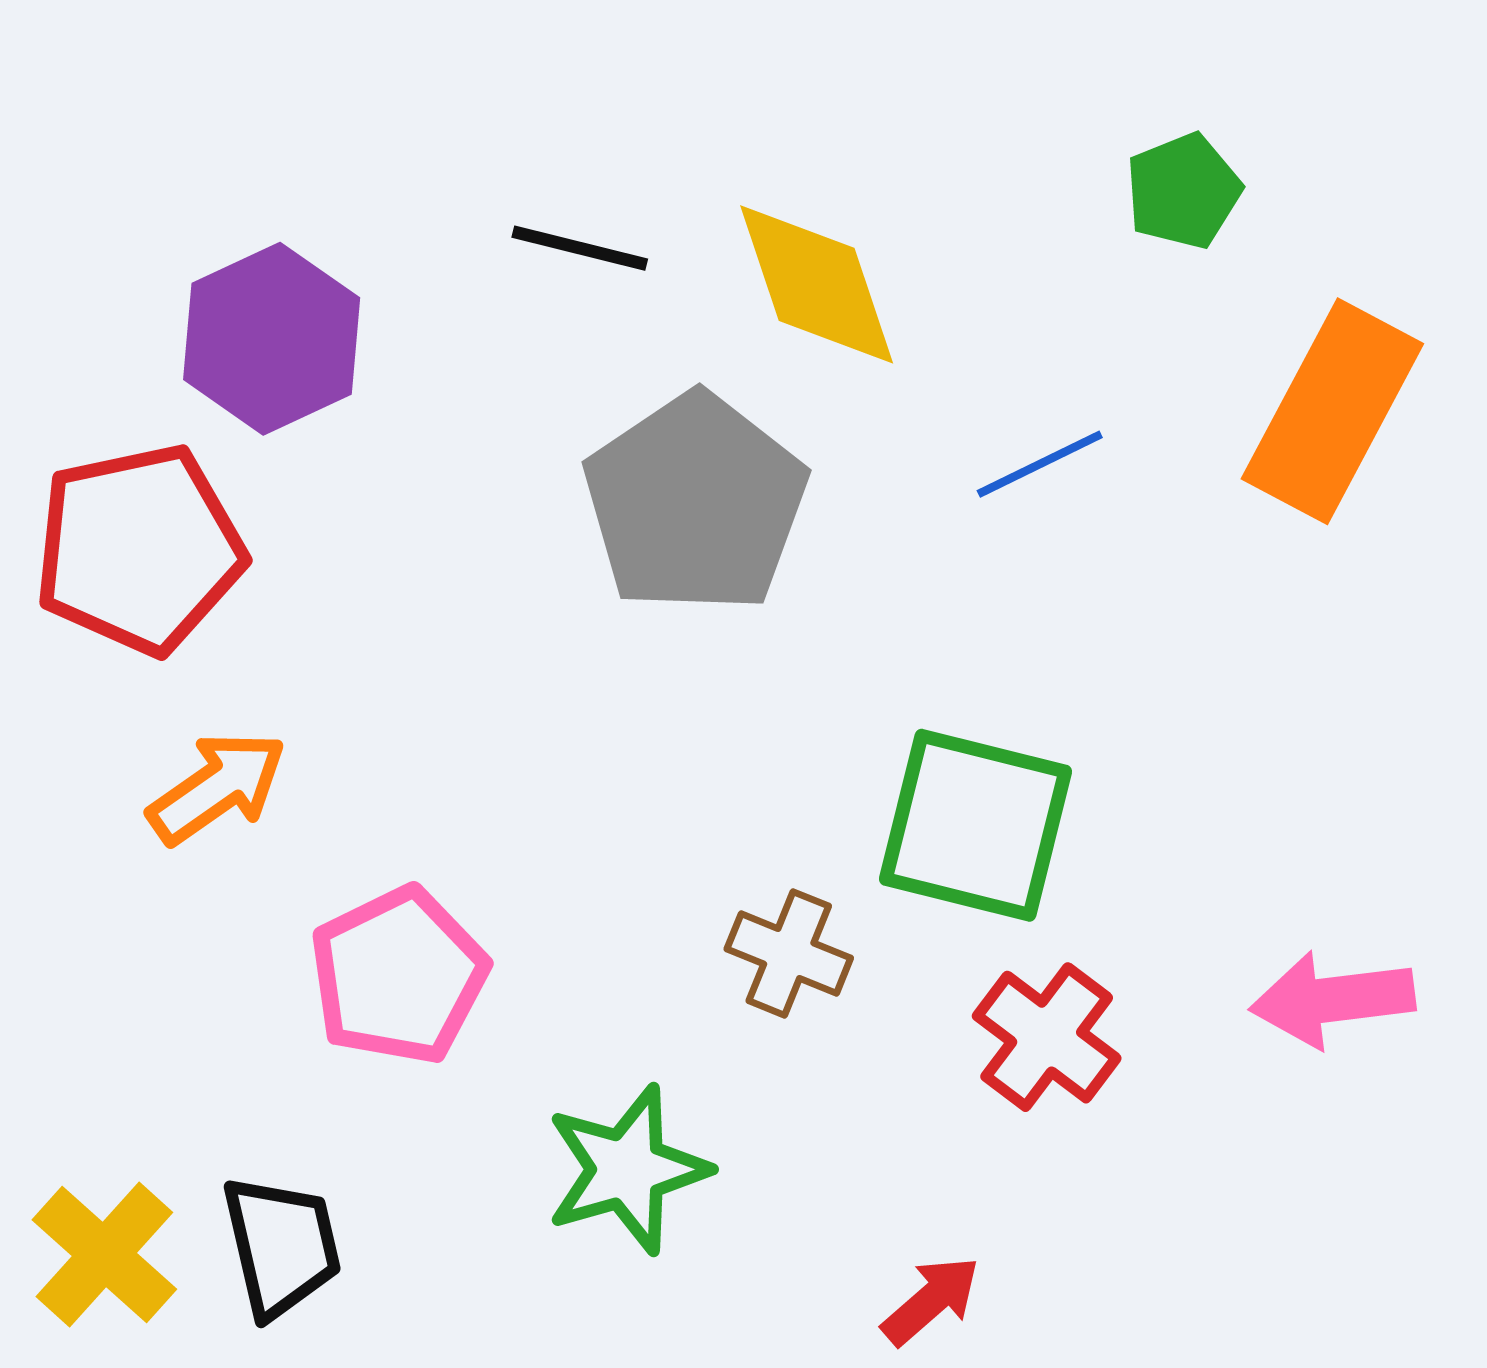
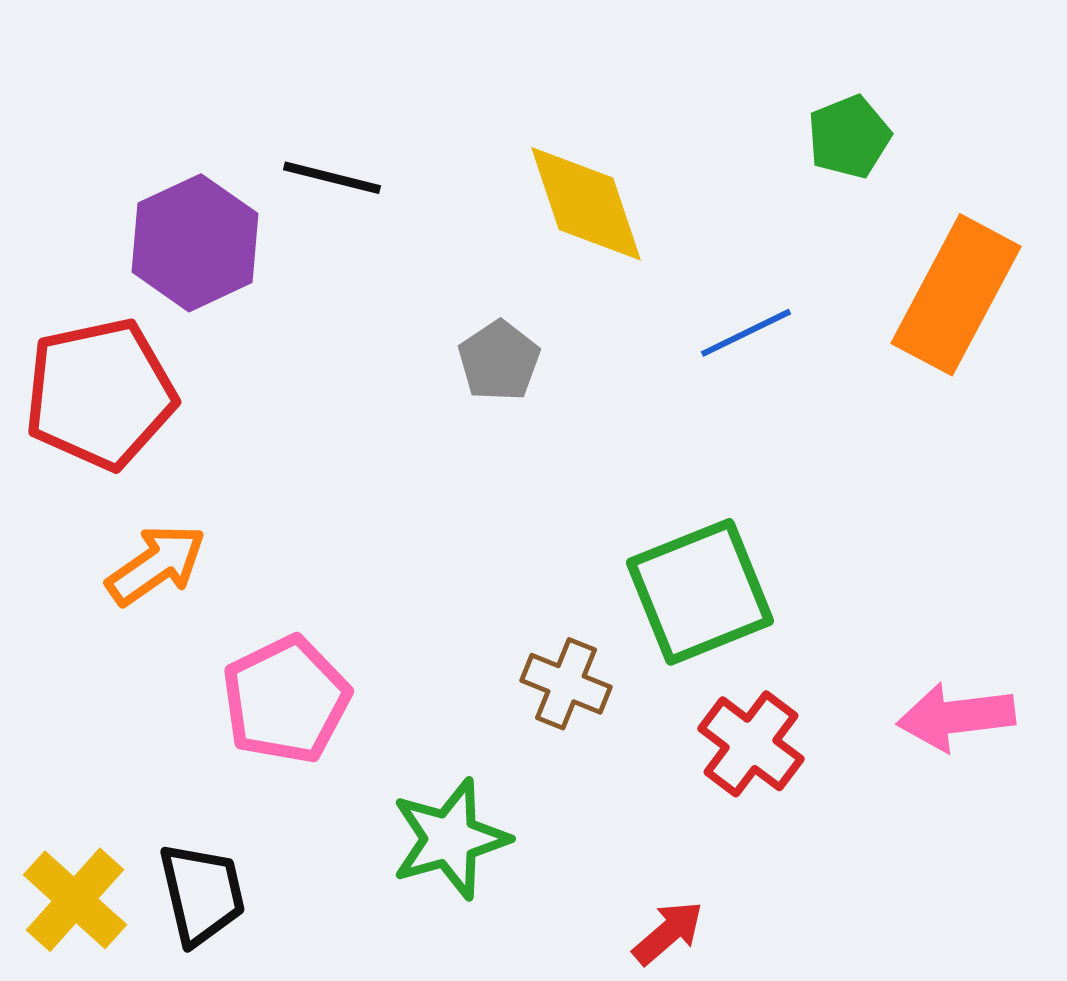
black line: (580, 248) -> (332, 178), moved
gray pentagon: (695, 503) -> (499, 361), size x0.5
green square: (976, 825) -> (700, 592), turned -36

